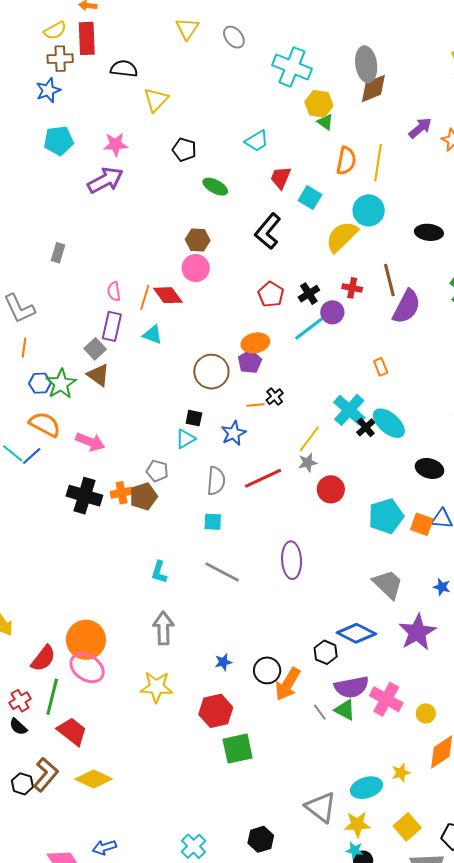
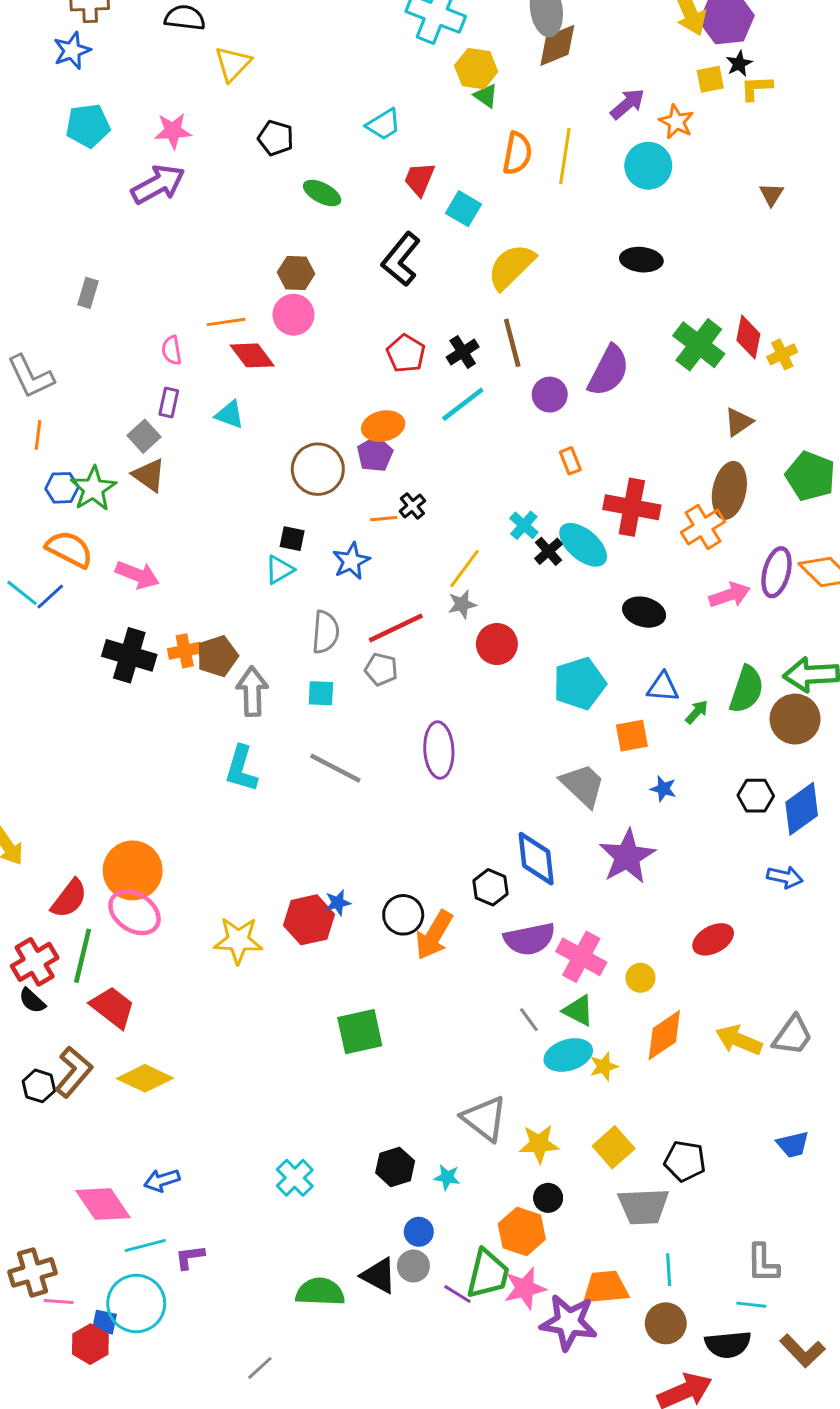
cyan circle: (369, 210) -> (648, 166), moved
brown line: (389, 280) -> (512, 343), moved
red cross: (352, 288) -> (632, 507), moved, size x1.8
orange line: (145, 297) -> (226, 322), moved, turned 65
purple circle: (332, 312) -> (550, 395), moved
purple rectangle: (112, 326) -> (169, 403), size x0.7
cyan cross: (349, 410) -> (524, 525), size x0.6
gray pentagon: (157, 471) -> (381, 669), moved
orange square: (422, 524) -> (632, 736), moved, turned -30
cyan L-shape: (159, 572) -> (241, 769), size x1.4
gray arrow: (163, 628) -> (252, 691), moved
blue diamond: (356, 633) -> (536, 859), turned 57
red cross: (20, 701) -> (35, 962), size x1.4
green triangle: (345, 710) -> (578, 1010), moved
red hexagon: (216, 711) -> (309, 920), moved
gray line: (320, 712) -> (529, 1020), moved
cyan ellipse: (366, 788) -> (568, 1055), moved
cyan star: (354, 850) -> (447, 1177), moved

